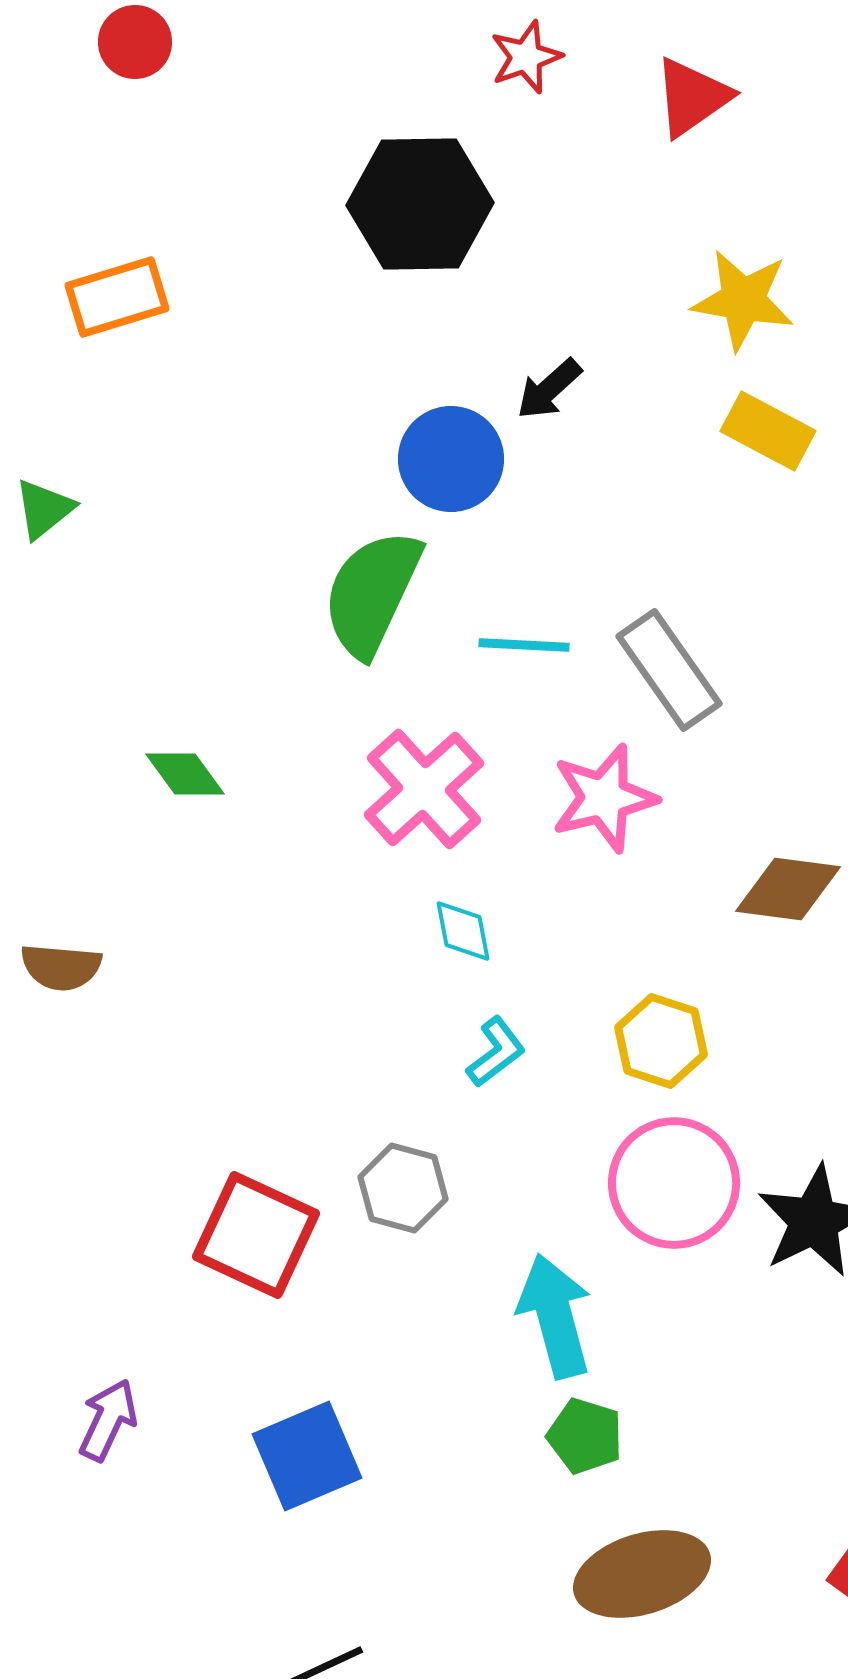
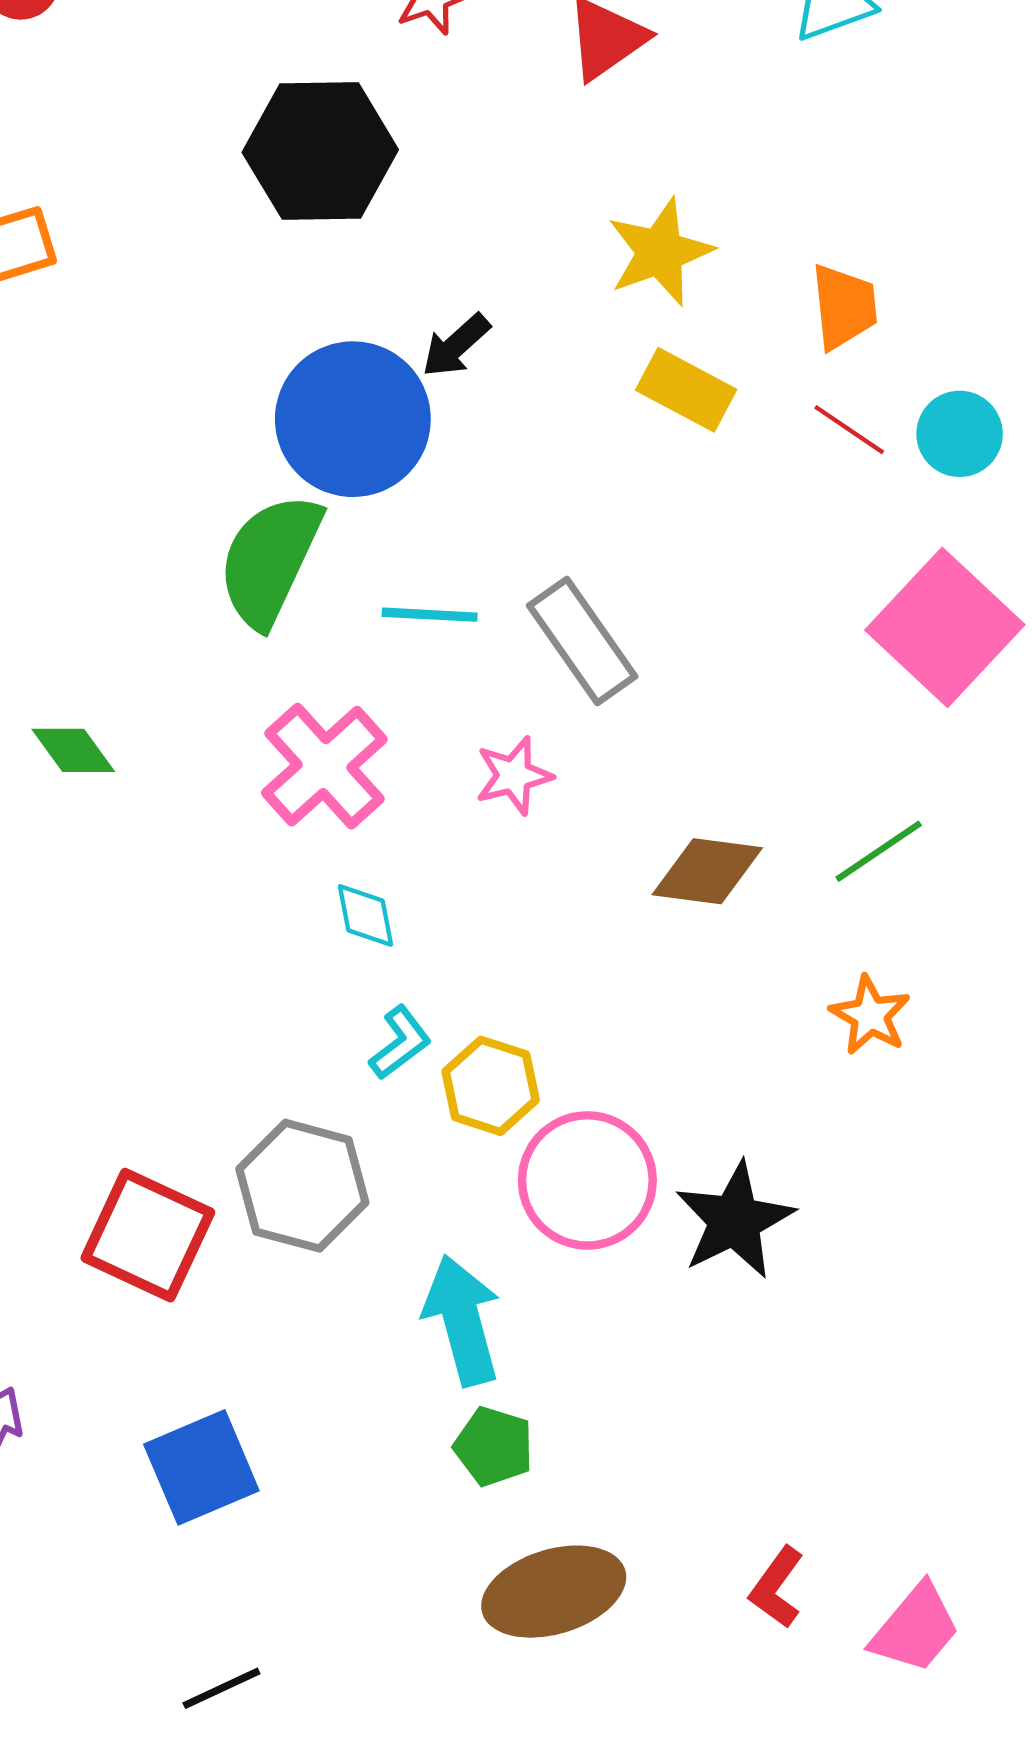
yellow star: (743, 300) -> (660, 252), turned -30
blue circle: (451, 459) -> (353, 419), size x1.4
pink star: (604, 798) -> (514, 776), size x0.7
yellow hexagon: (661, 1041) -> (491, 1086), moved
gray hexagon: (403, 1188) -> (302, 1186), size x1.4

